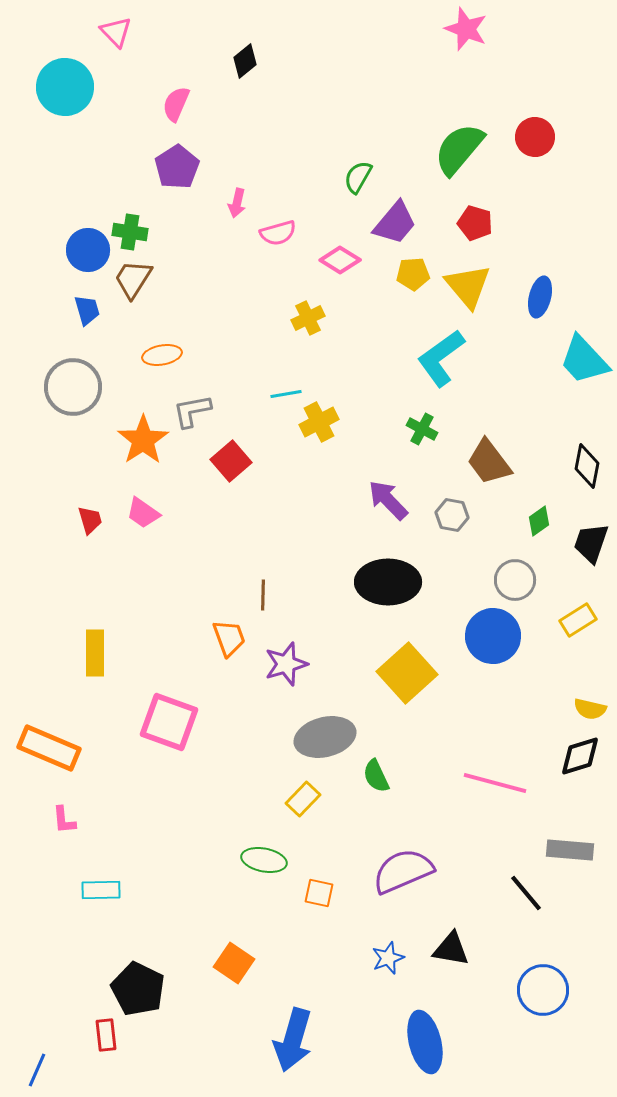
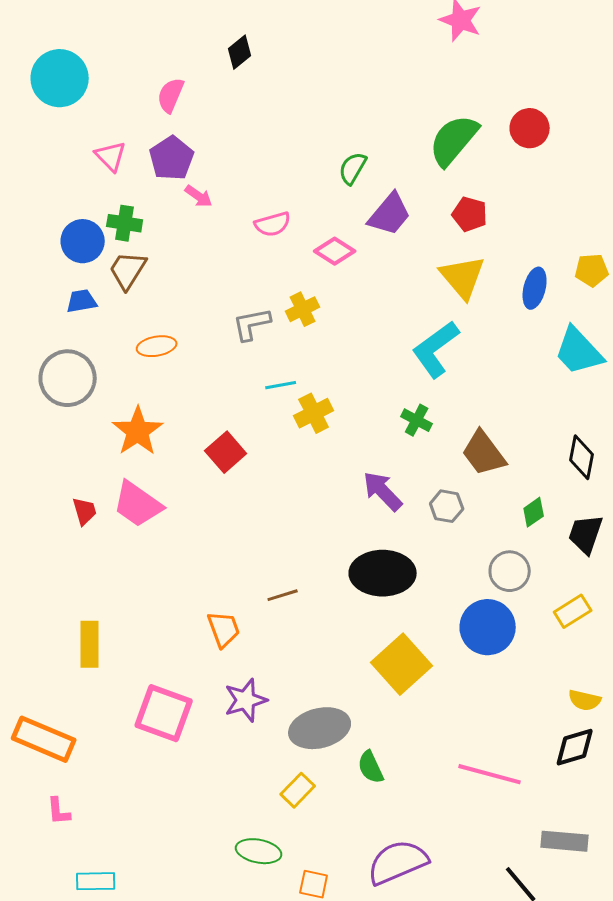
pink triangle: (116, 32) -> (111, 156), moved
pink arrow: (237, 203) -> (199, 196), moved, turned -68
yellow pentagon: (413, 274) -> (592, 270), moved
blue trapezoid: (87, 310) -> (82, 301), turned -84
gray L-shape: (192, 411) -> (252, 324), moved
pink trapezoid: (143, 513) -> (138, 504), size x1.5
brown line: (263, 595) -> (283, 595), moved, turned 72
purple star: (286, 664) -> (246, 700), moved

